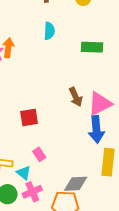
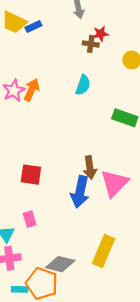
pink triangle: (100, 104) -> (114, 183), turned -36
blue arrow: (96, 129) -> (80, 192), moved

